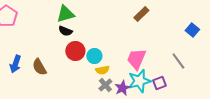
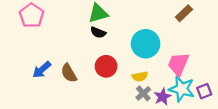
red circle: (75, 51) -> (106, 66), moved
cyan circle: (94, 56) -> (146, 44), moved, size x1.6
blue arrow: (15, 64) -> (42, 70), turned 30
cyan star: (139, 81) -> (182, 89), turned 30

